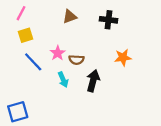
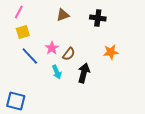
brown semicircle: (76, 60) -> (69, 54), turned -56
blue square: (18, 112) -> (16, 101), turned 30

